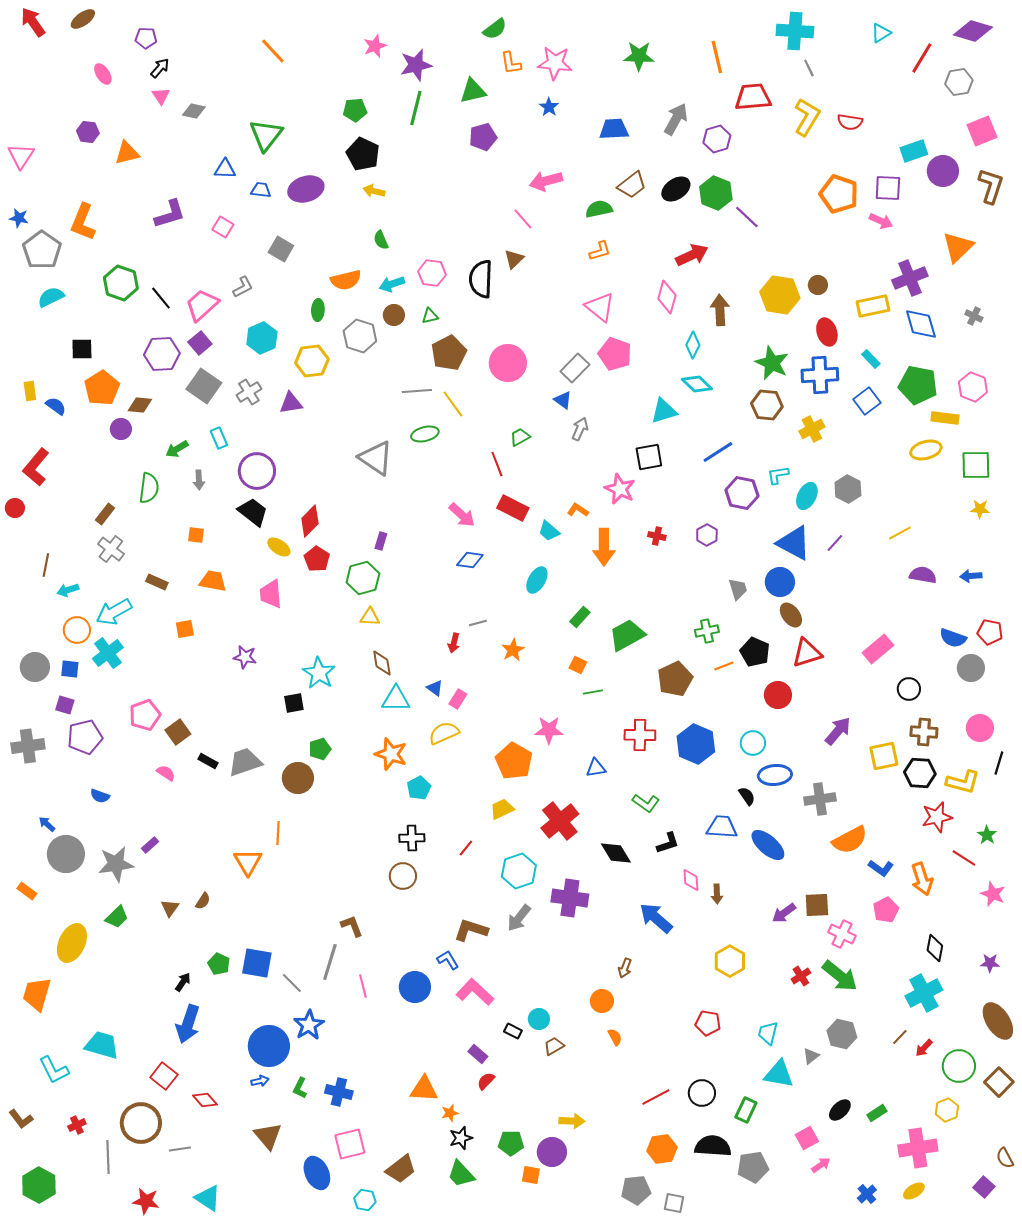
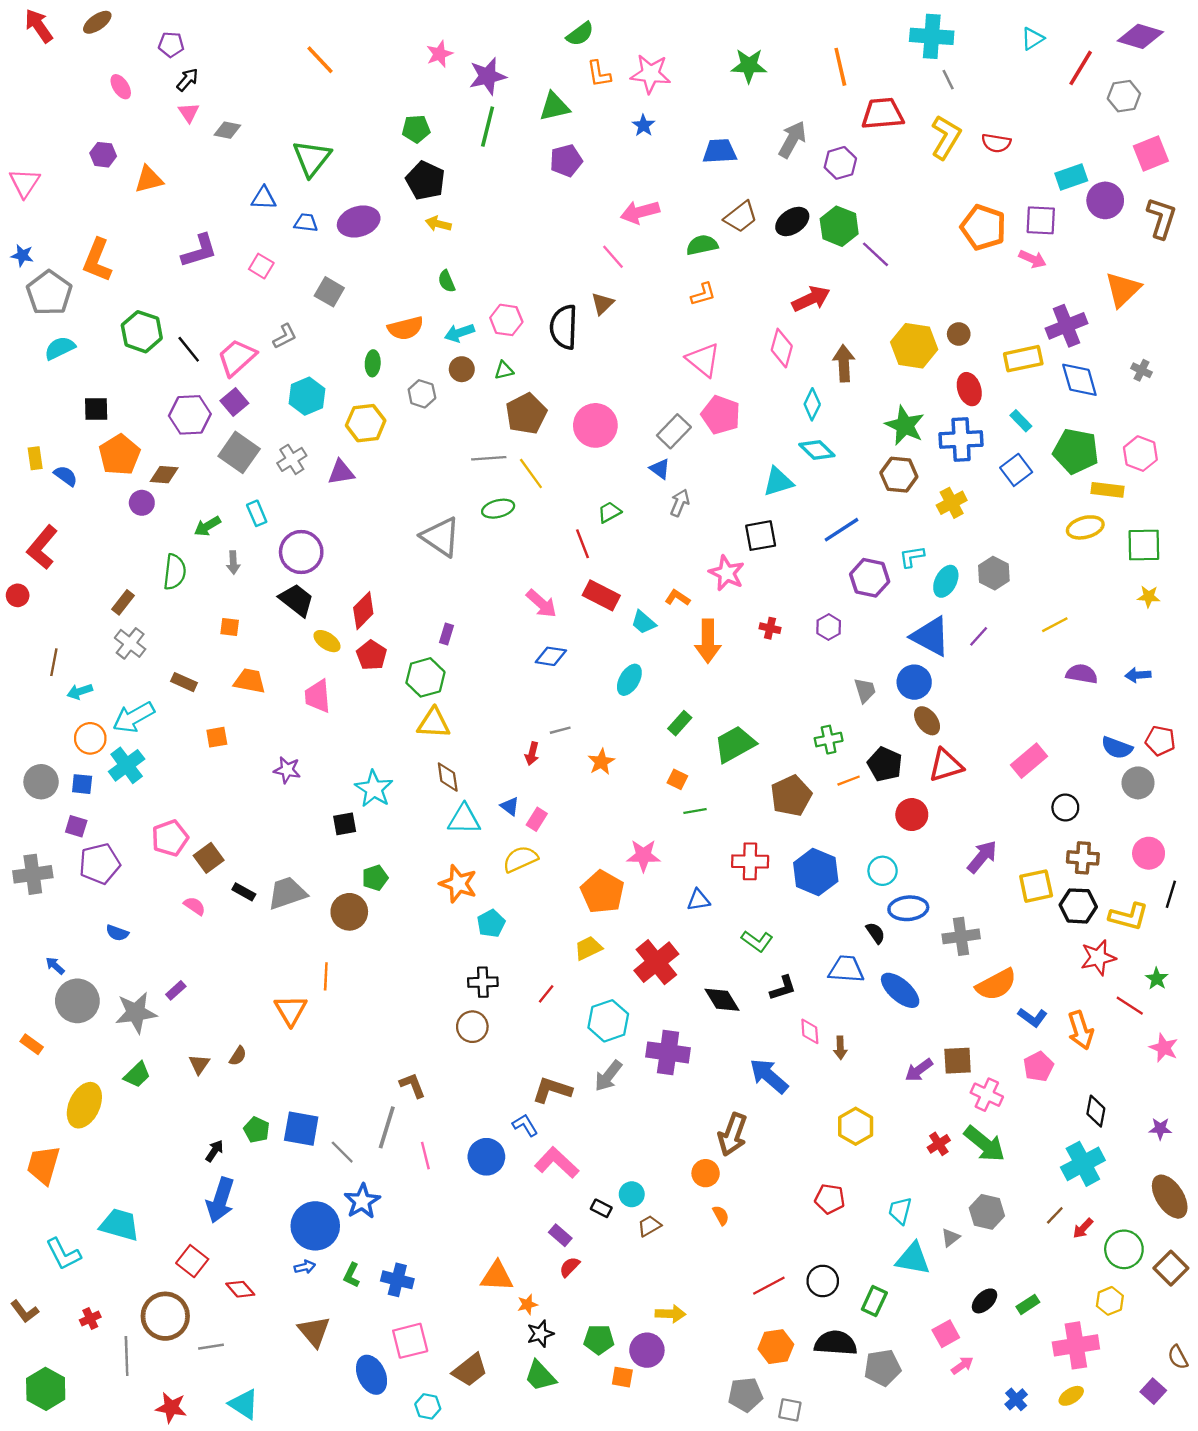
gray hexagon: (360, 336) -> (422, 394), size x0.7
yellow triangle: (370, 617) -> (434, 723), size x1.4
brown arrow: (625, 968) -> (733, 1134), size x1.8

